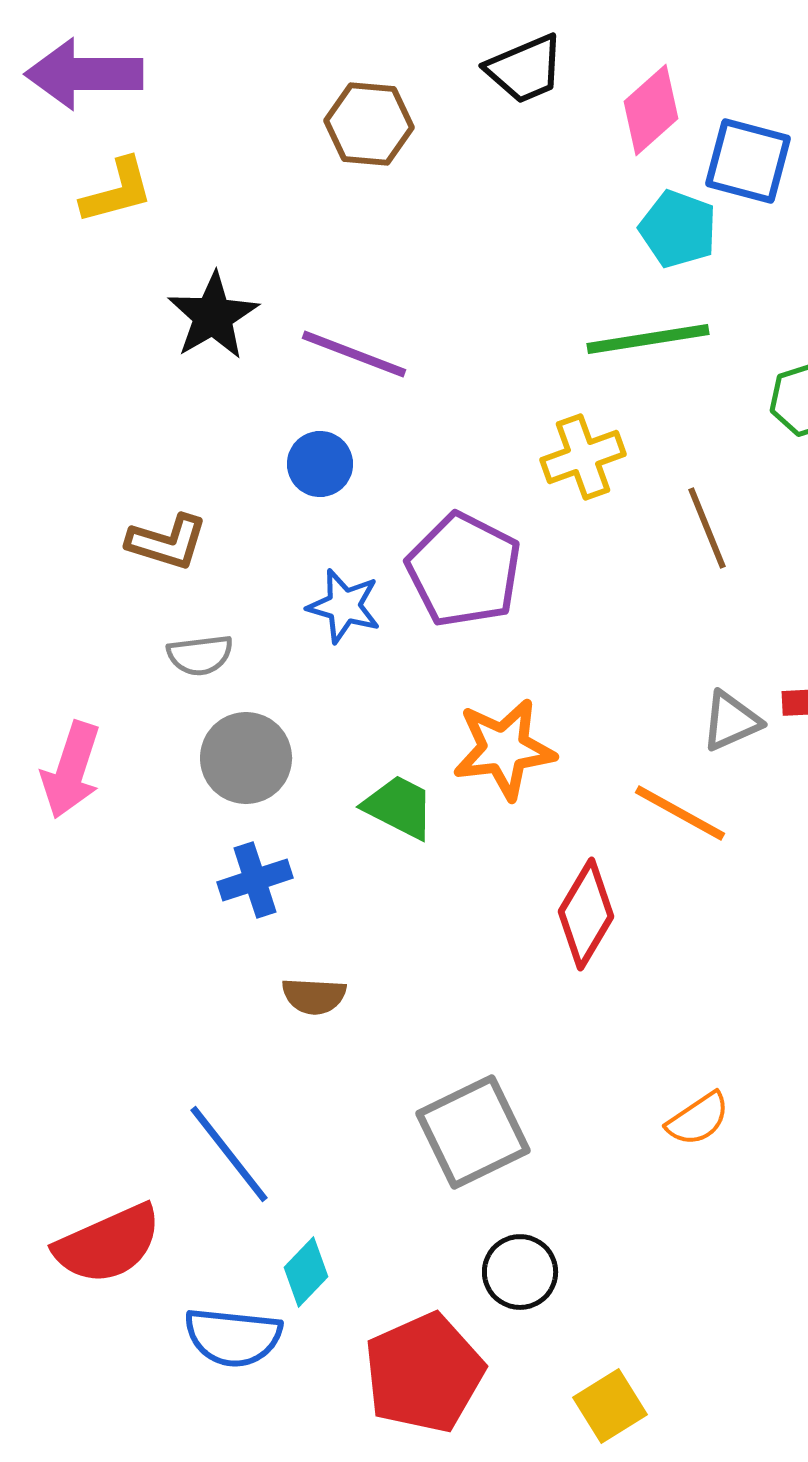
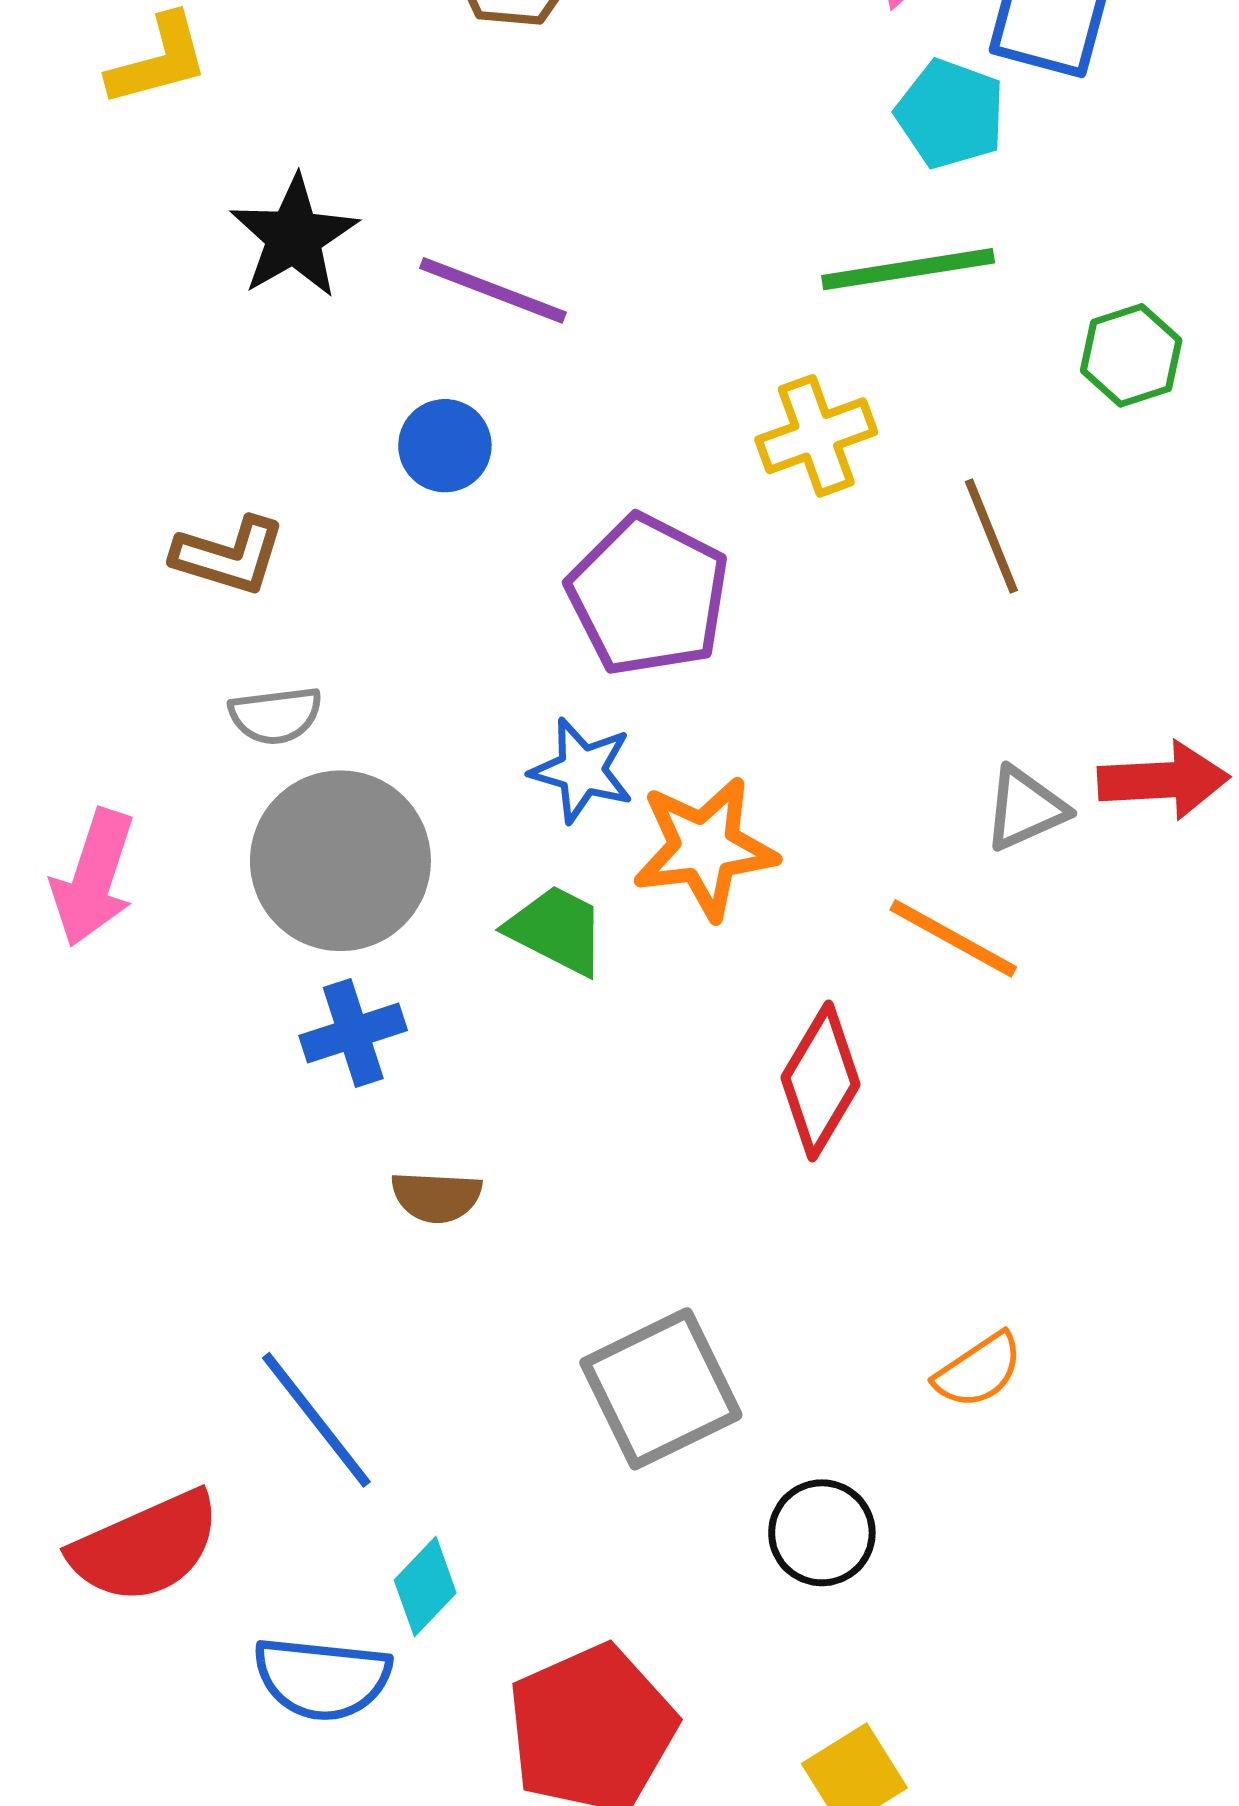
blue star: (344, 606) -> (582, 770), moved
gray circle: (246, 758) -> (340, 861), size x1.4
black circle: (520, 1272) -> (822, 1533), moved

